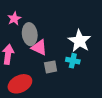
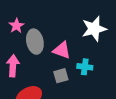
white star: (80, 41) -> (94, 29), moved, turned 30
pink triangle: (39, 47) -> (62, 50), moved

